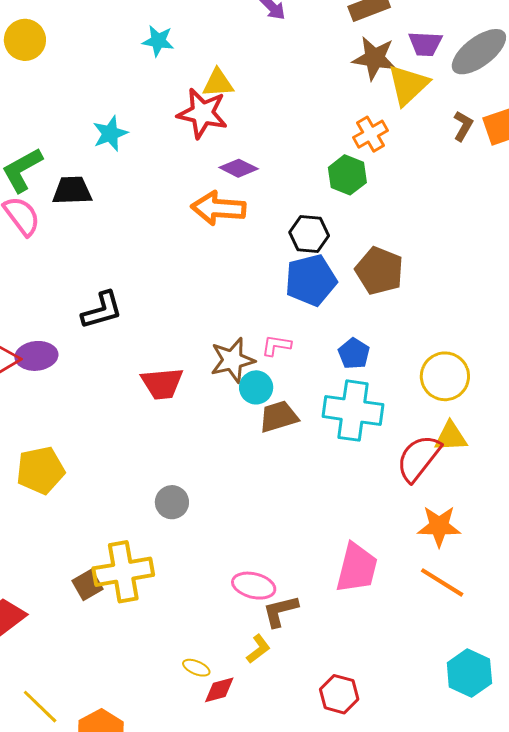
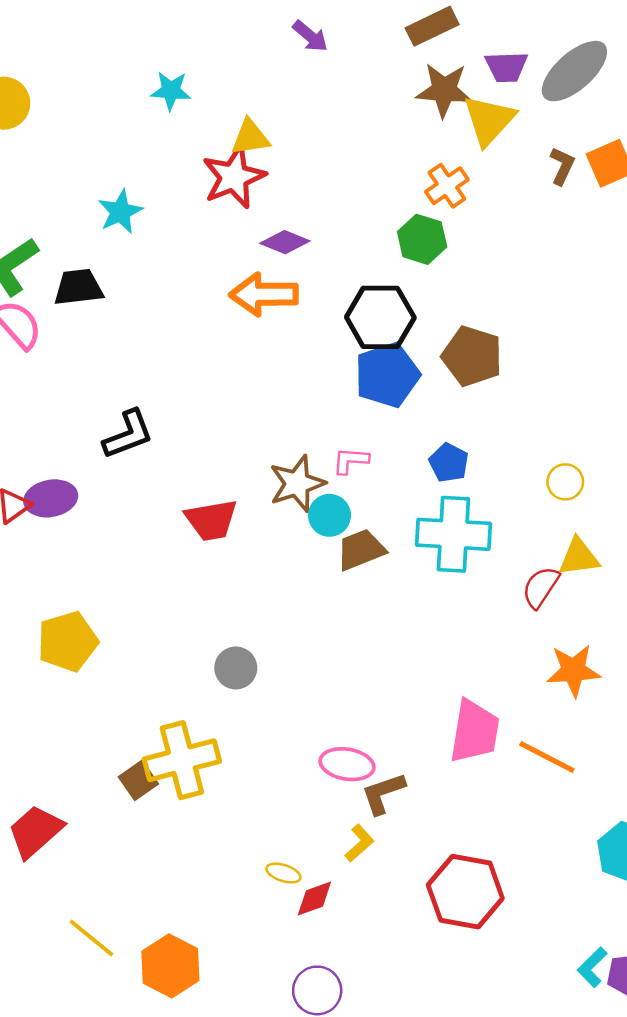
red star: (202, 113) -> (234, 177), turned -30
black hexagon: (309, 234) -> (380, 317), size x1.4
yellow circle: (445, 376) -> (565, 482), size x0.6
red semicircle: (419, 458) -> (541, 587), size x0.7
orange line: (442, 582) -> (547, 757), moved
red hexagon: (339, 694) -> (465, 892), size x1.5

